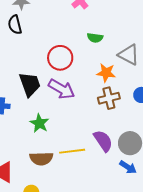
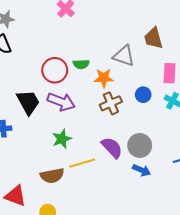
green semicircle: (95, 38) -> (81, 64), moved
green star: (39, 123) -> (62, 139), moved, turned 30

